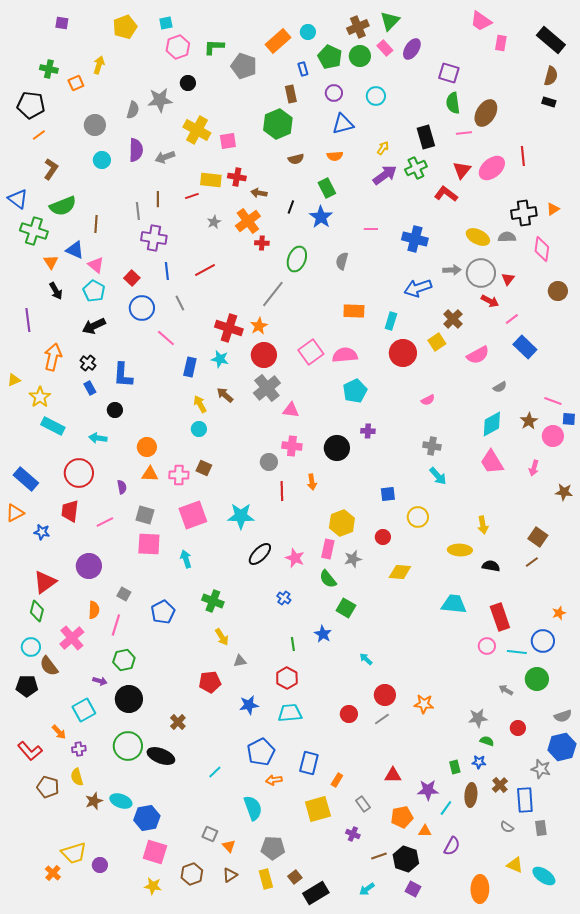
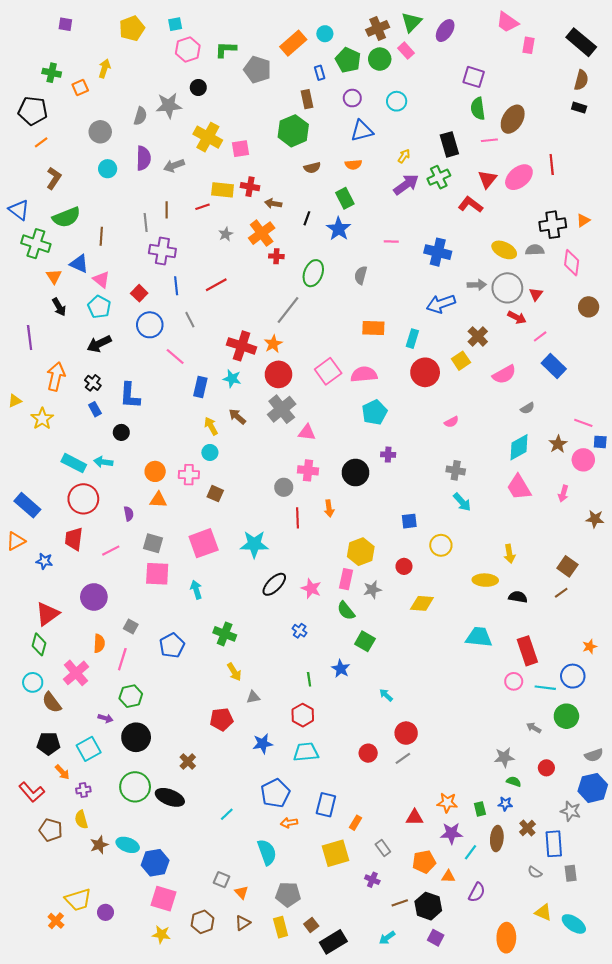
purple ellipse: (412, 49) -> (445, 31), moved
cyan rectangle: (53, 426) -> (74, 463), moved
pink cross: (179, 475) -> (189, 475), moved
black pentagon: (27, 686) -> (49, 744), moved
orange star: (424, 704) -> (447, 803), moved

